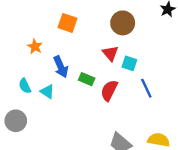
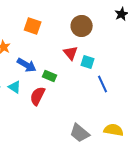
blue arrow: (61, 67) -> (27, 65), turned -36
red semicircle: (109, 90) -> (38, 96), moved

